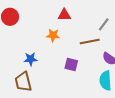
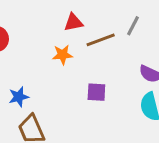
brown line: (90, 42) -> (101, 40), moved
blue star: (31, 59) -> (19, 97), moved

